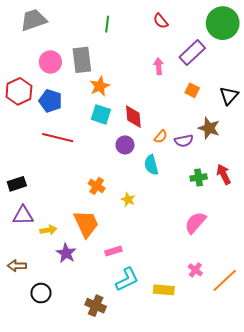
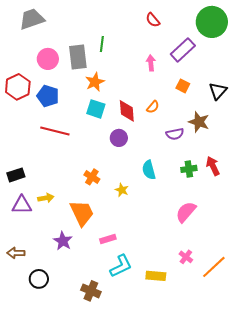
green line: (107, 24) -> (102, 44), moved
orange semicircle: (161, 137) -> (153, 107), moved
cyan semicircle: (151, 165) -> (149, 170), moved
yellow arrow: (48, 230) -> (46, 198), moved

